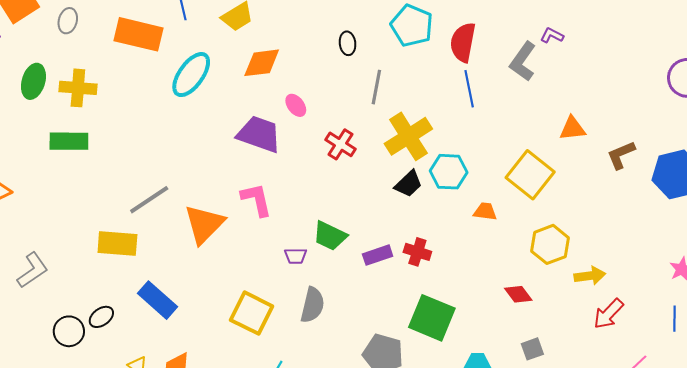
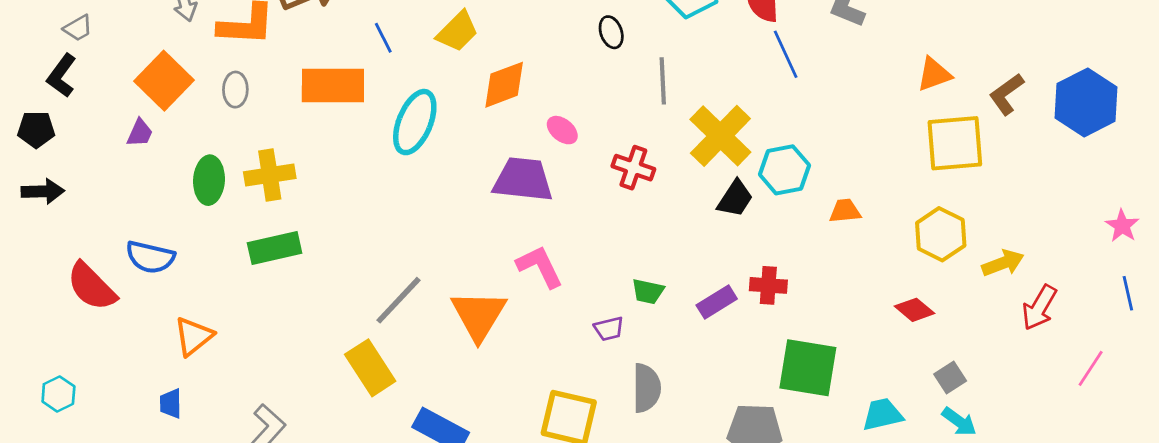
yellow square: (530, 175) -> (955, 143), moved, turned -30
green trapezoid: (330, 236) -> (648, 291), size x0.7
yellow rectangle: (117, 243) -> (370, 368), turned 66

